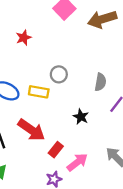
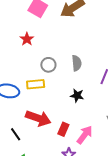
red star: (24, 38) -> (27, 39), moved
gray semicircle: (100, 82) -> (77, 63), moved

